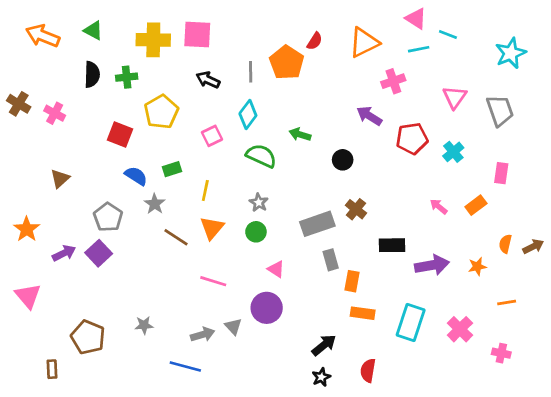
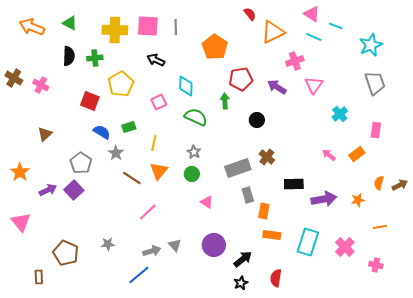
red semicircle: (315, 41) -> (250, 14), moved, turned -72
cyan line: (419, 49) -> (314, 37), turned 35
cyan star: (511, 53) -> (371, 45), moved
gray line: (251, 72) -> (176, 27), moved
pink triangle: (455, 97) -> (314, 85), moved
cyan diamond: (248, 115) -> (186, 86), turned -35
green arrow: (300, 135) -> (225, 101), turned 70
red pentagon: (412, 139) -> (241, 79), moved
pink line: (213, 281) -> (148, 212), moved, turned -60
purple circle: (267, 308) -> (214, 245), moved
blue line: (185, 366) -> (139, 275), turned -55

